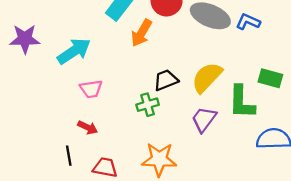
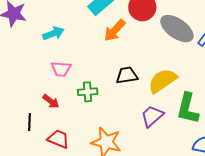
cyan arrow: (74, 51) -> (53, 33), size x0.7
green cross: (148, 105) -> (88, 92), moved

